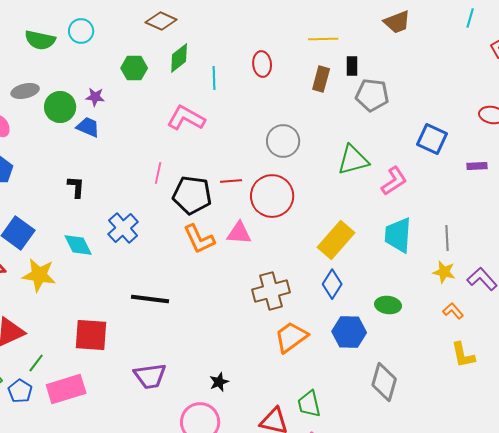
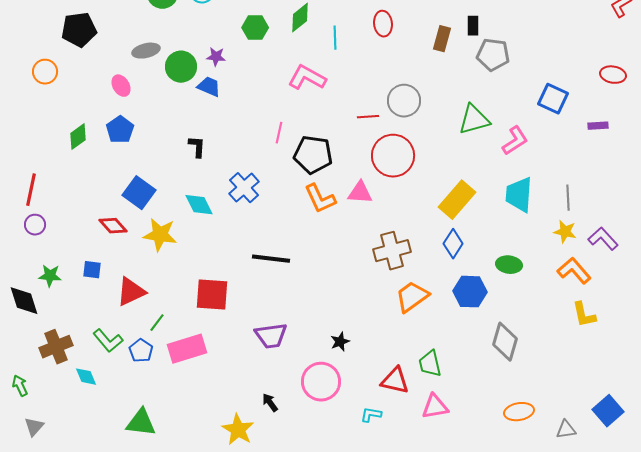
red line: (231, 181) -> (368, 117), moved
orange L-shape: (453, 311) -> (574, 271), size x1.6

